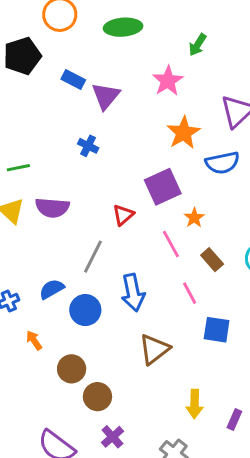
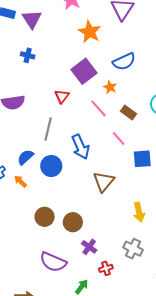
blue semicircle: (222, 163) -> (124, 62), moved
orange arrow: (34, 340) -> (20, 181), moved
brown circle: (72, 369) -> (45, 217), moved

